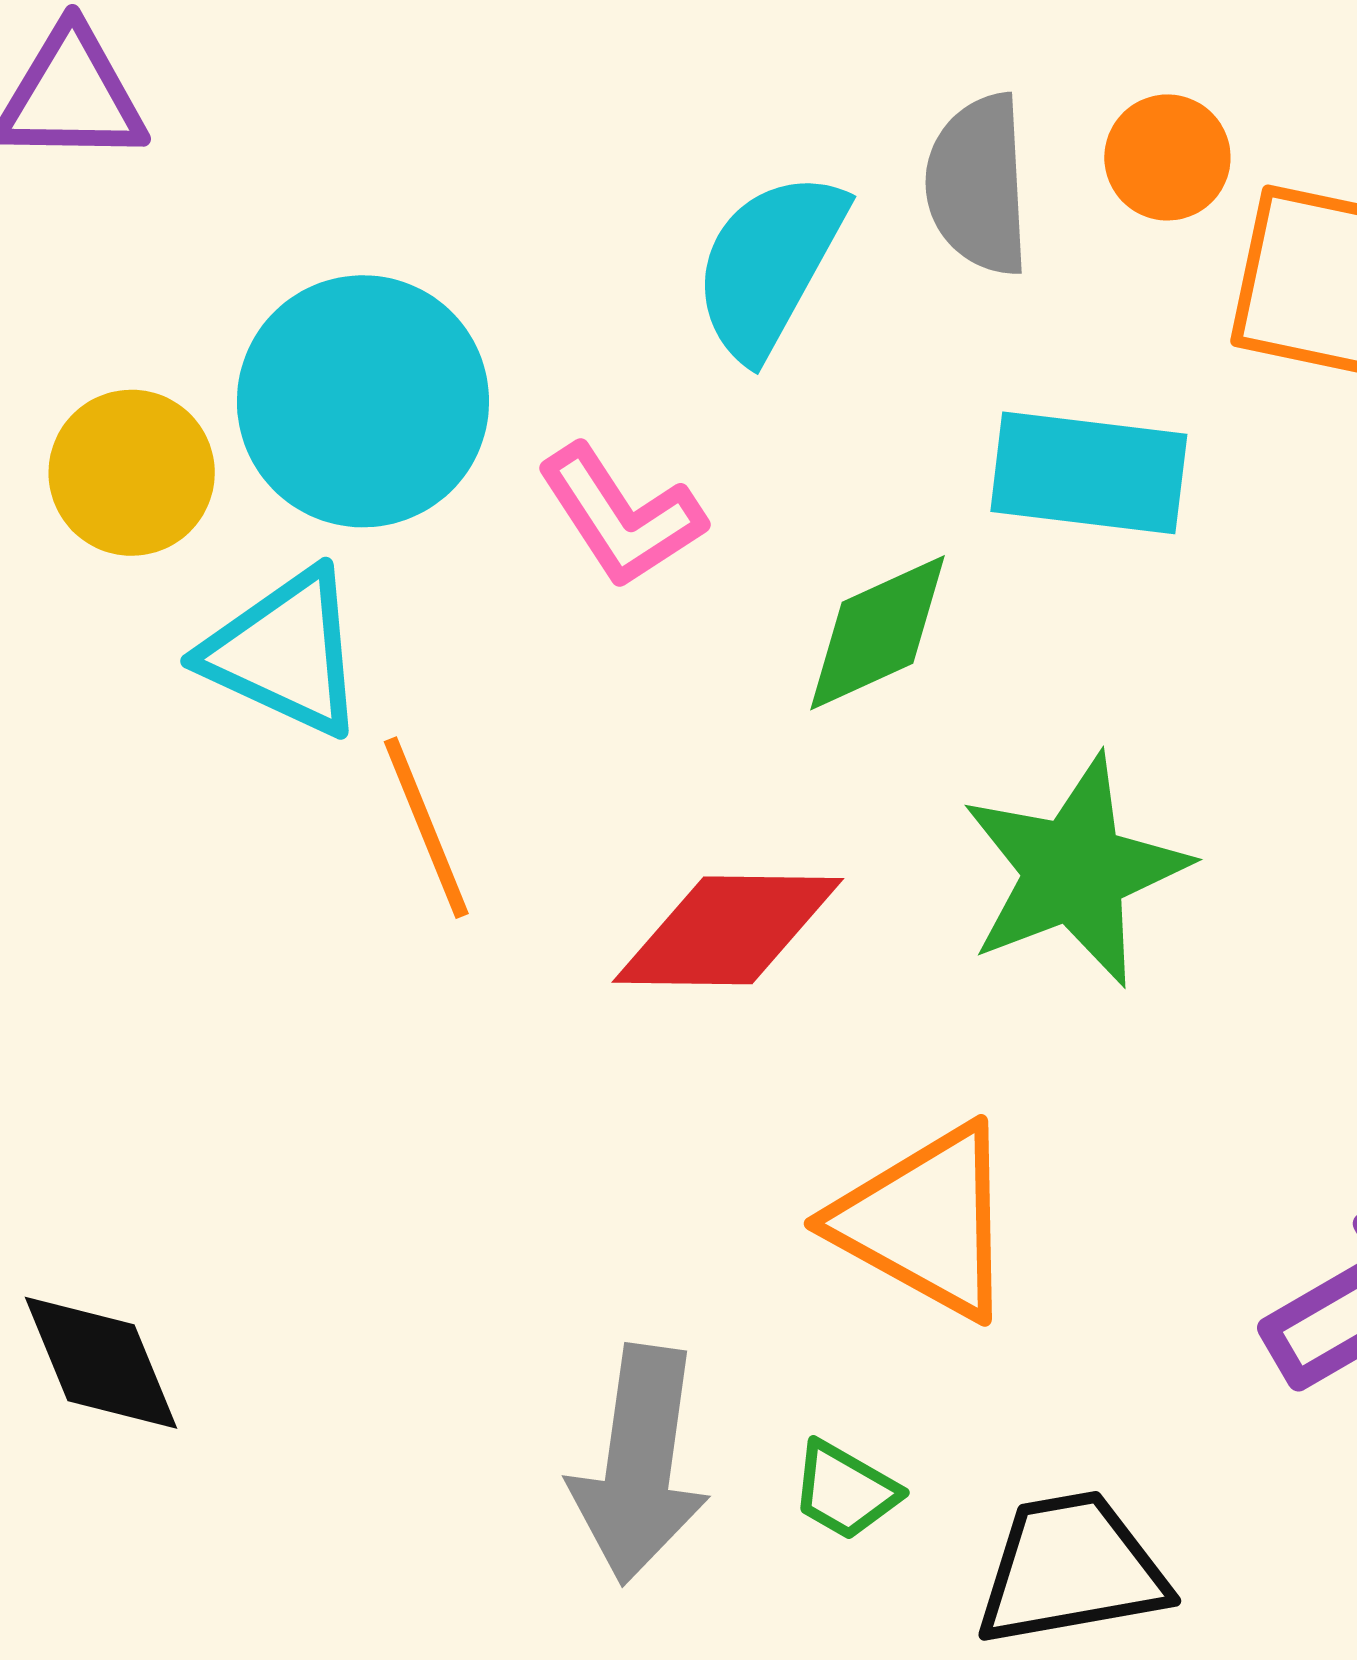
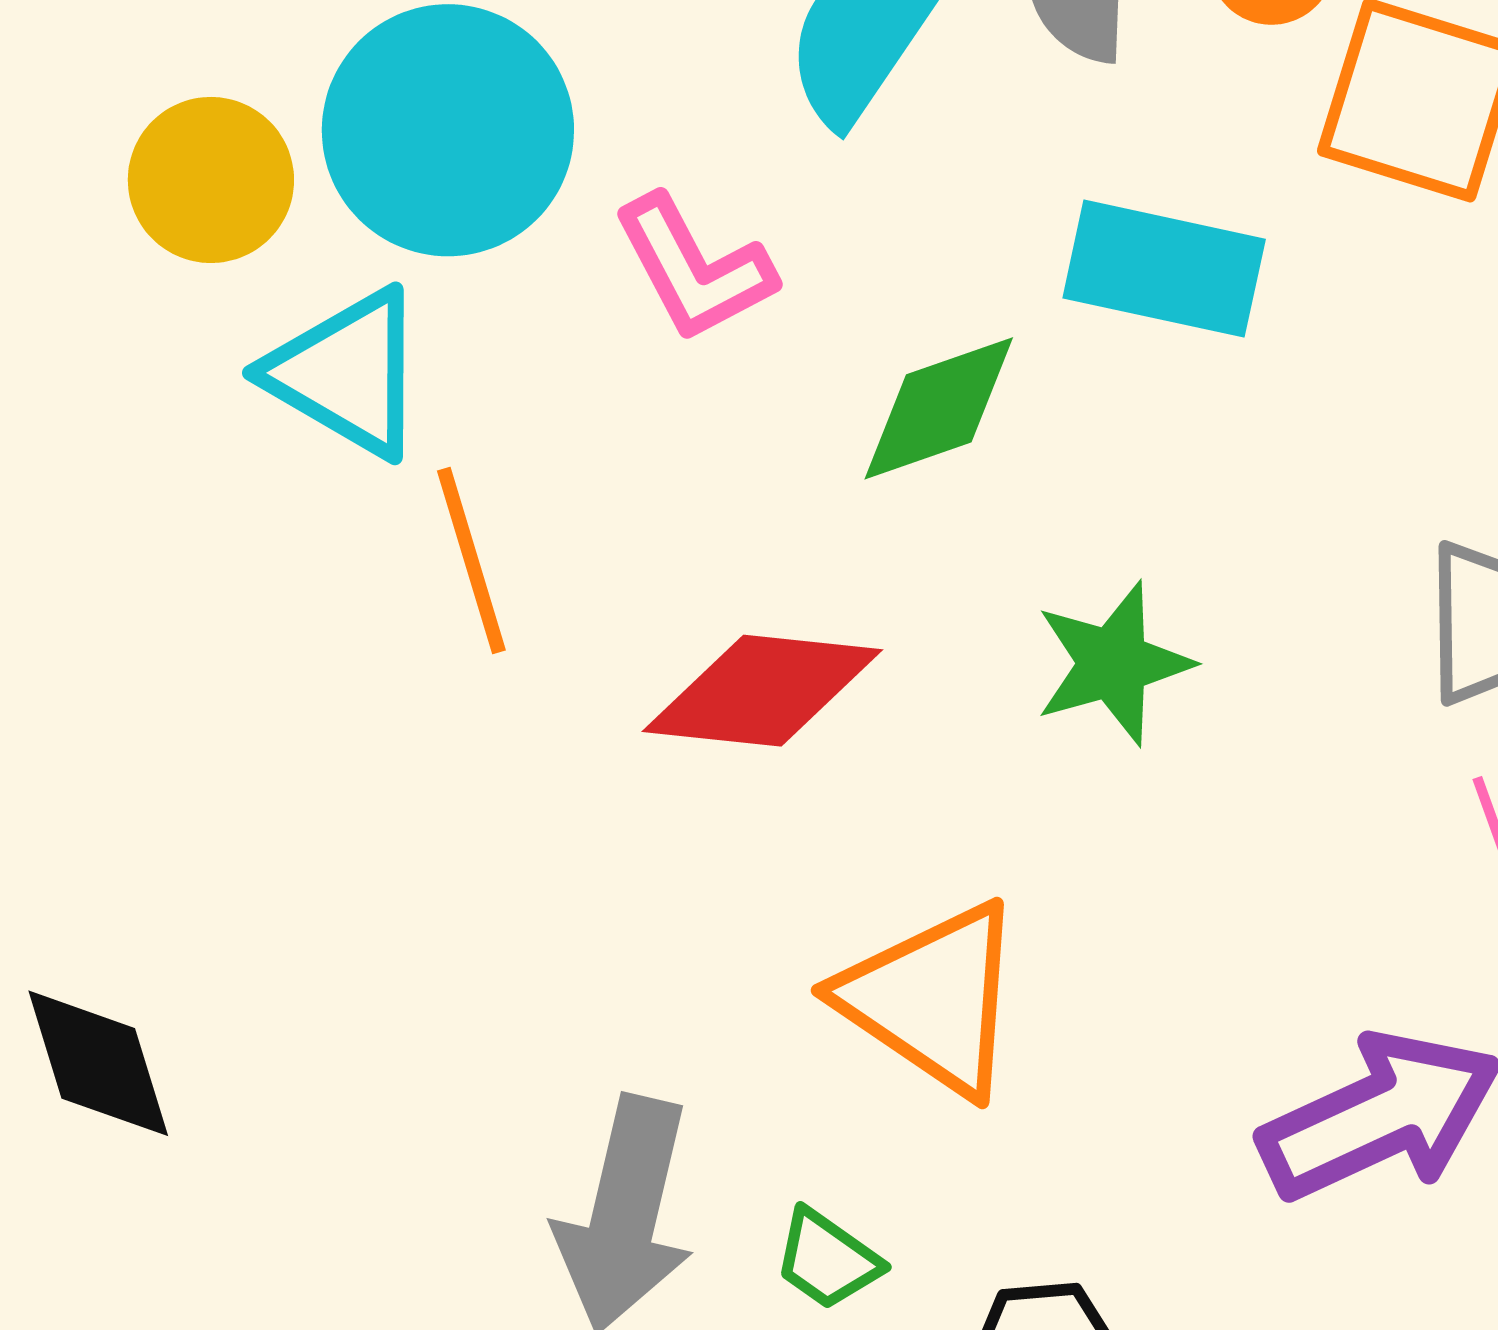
green star: (1075, 871) -> (1113, 663), size x0.7

